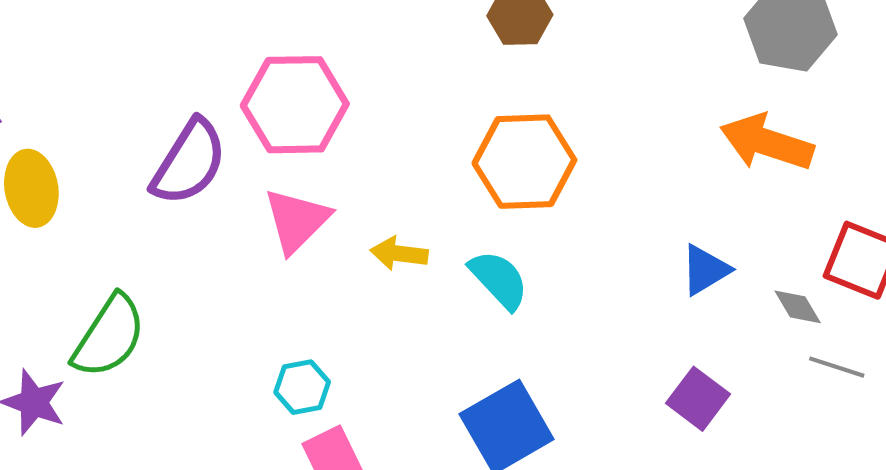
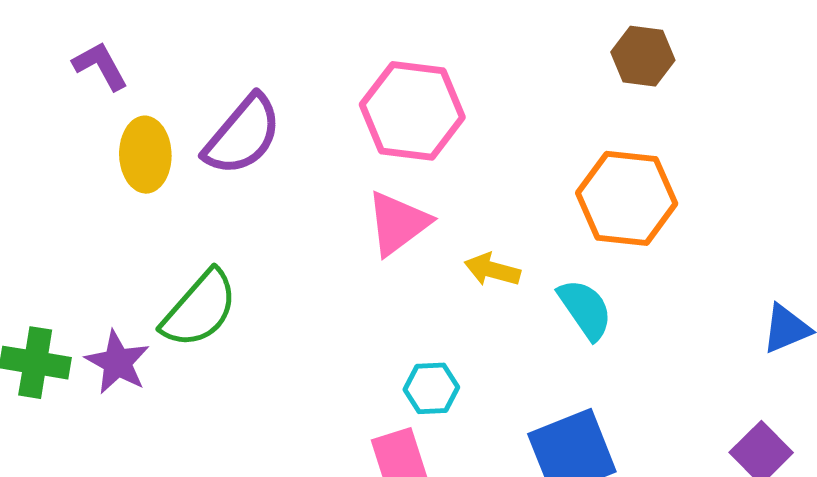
purple semicircle: (189, 162) -> (243, 135), moved
cyan hexagon: (302, 387) -> (431, 388), moved

